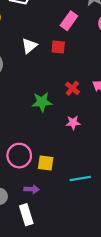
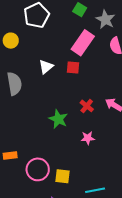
pink rectangle: (69, 21) -> (83, 43), size x1.4
green star: (42, 102) -> (58, 119), turned 30

